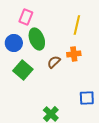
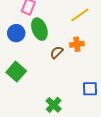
yellow line: (77, 25) -> (80, 15), turned 42
green square: (23, 70) -> (16, 72), moved

